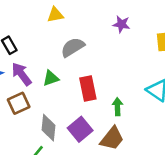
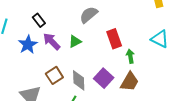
red rectangle: (88, 89) -> (114, 39), moved
brown square: (19, 103) -> (54, 75), moved

